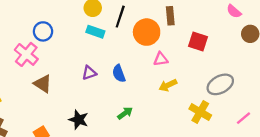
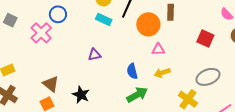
red square: (198, 42) -> (205, 39), moved
blue semicircle: (119, 73) -> (132, 71), moved
brown triangle: (43, 84) -> (51, 84), moved
green arrow: (125, 113) -> (137, 95), moved, size x1.5

